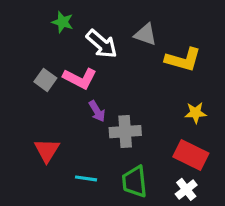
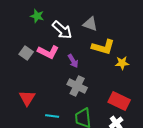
yellow L-shape: (183, 60) -> (103, 47), moved
purple arrow: (97, 111) -> (73, 61), moved
yellow star: (196, 113) -> (122, 63), moved
gray cross: (125, 132) -> (77, 86), turned 30

